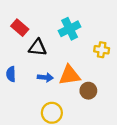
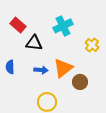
yellow cross: (102, 50) -> (92, 45), turned 32
orange triangle: (70, 75) -> (63, 68), turned -30

